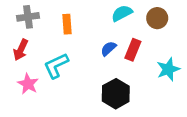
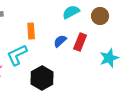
orange rectangle: (67, 24) -> (31, 31), moved
black hexagon: (116, 94) -> (42, 78), moved

